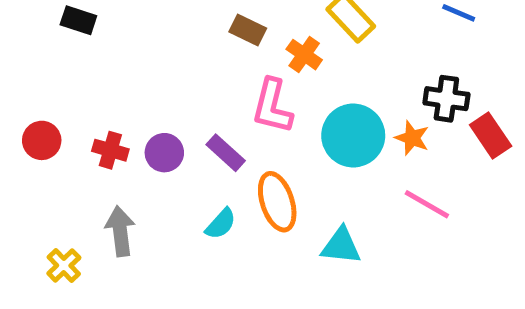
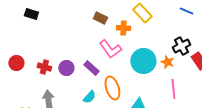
orange cross: (304, 55) -> (123, 28), turned -32
black cross: (446, 99) -> (181, 46), turned -36
pink L-shape: (272, 106) -> (110, 49), turned -50
pink line: (427, 204) -> (173, 89), turned 54

